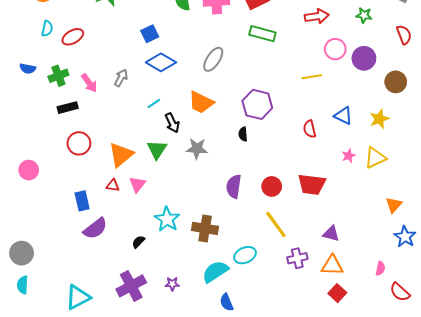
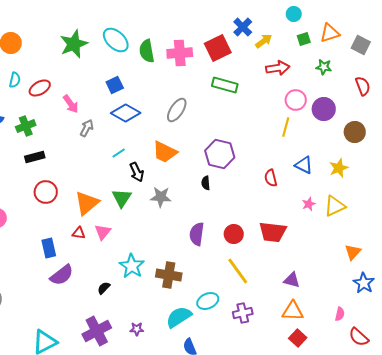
yellow line: (312, 77) -> (286, 127), moved, turned -66
pink arrow: (89, 83) -> (71, 104), moved
purple cross: (297, 258) -> (243, 313), moved

